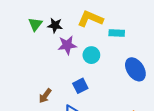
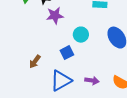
cyan circle: (91, 55) -> (81, 35), moved

